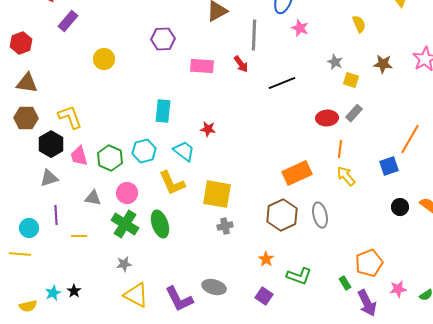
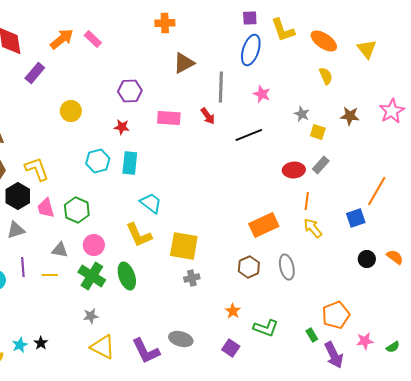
pink star: (300, 28) -> (262, 94), moved
red star: (208, 129) -> (122, 127), moved
cyan hexagon: (144, 151) -> (98, 161), moved
brown hexagon: (282, 215) -> (249, 267), size x0.7
yellow line: (79, 236) -> (50, 275), moved

